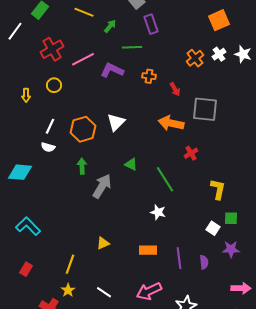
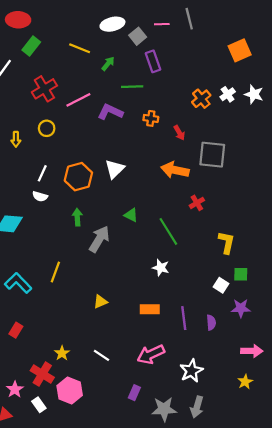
orange square: (219, 20) -> (240, 50), moved
yellow line: (70, 264) -> (55, 272), moved

